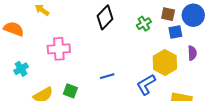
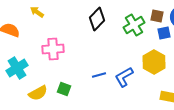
green cross: (144, 24) -> (134, 25), size x1.5
cyan cross: (21, 69) -> (17, 68), size x1.5
blue L-shape: (146, 85) -> (124, 77), moved

